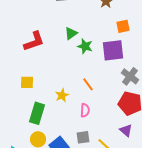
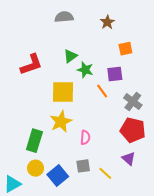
purple square: (113, 50) -> (115, 74), size x0.7
yellow square: (27, 82) -> (63, 92), moved, size x1.6
orange line: (88, 84) -> (102, 91), moved
yellow star: (62, 95) -> (61, 122), size x1.5

